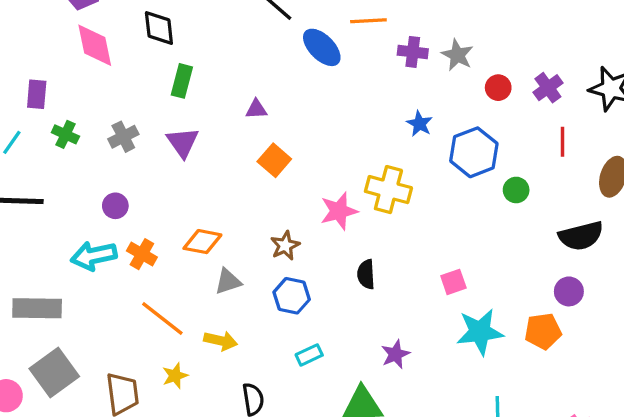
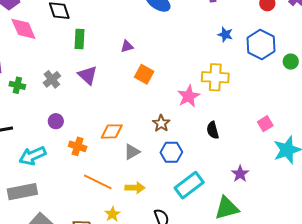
cyan arrow: (94, 256) -> (32, 156), moved
cyan rectangle: (309, 355) -> (189, 185), size x1.8

